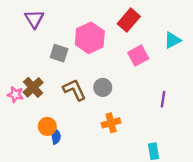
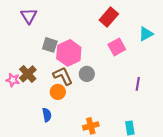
pink hexagon: (90, 38) -> (69, 53), moved
orange cross: (111, 123) -> (91, 126), moved
orange circle: (47, 126) -> (58, 92), moved

